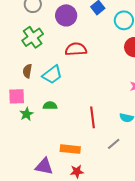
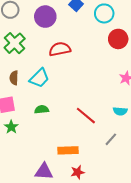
green star: (26, 114) -> (11, 127), moved
red line: (92, 117) -> (86, 116), turned -35

